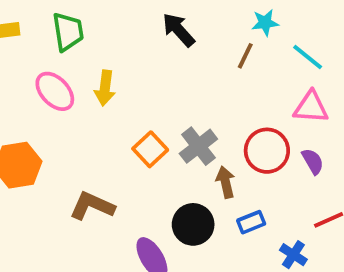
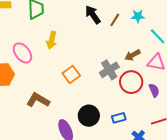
brown line: (245, 56) -> (115, 20), moved
pink ellipse: (55, 91) -> (22, 53), moved
gray cross: (198, 146) -> (109, 70), moved
brown arrow: (226, 182) -> (132, 55), moved, turned -112

